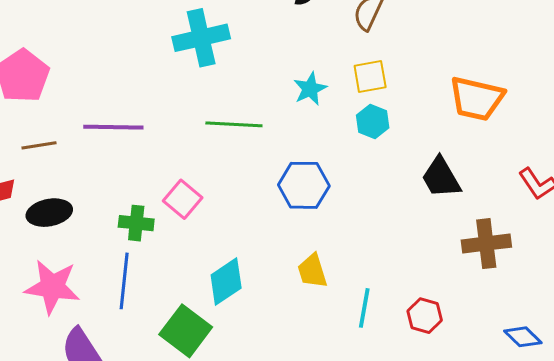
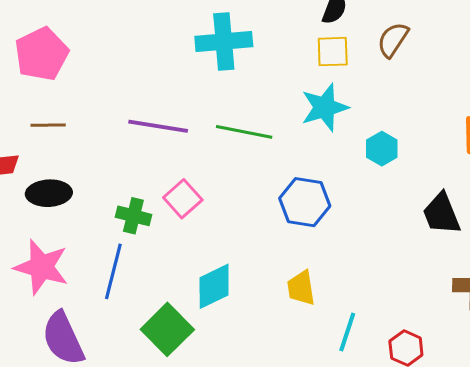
yellow square: (370, 76) -> (333, 52), moved
cyan star: (310, 89) -> (325, 107), size x1.4
purple line: (113, 127) -> (158, 126), moved

